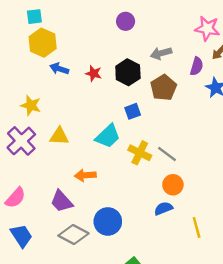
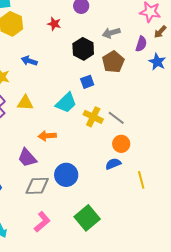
blue arrow: (59, 69) -> (29, 61), moved
red star: (94, 73) -> (54, 24), moved
gray diamond: (73, 235) -> (37, 186), turned -30

